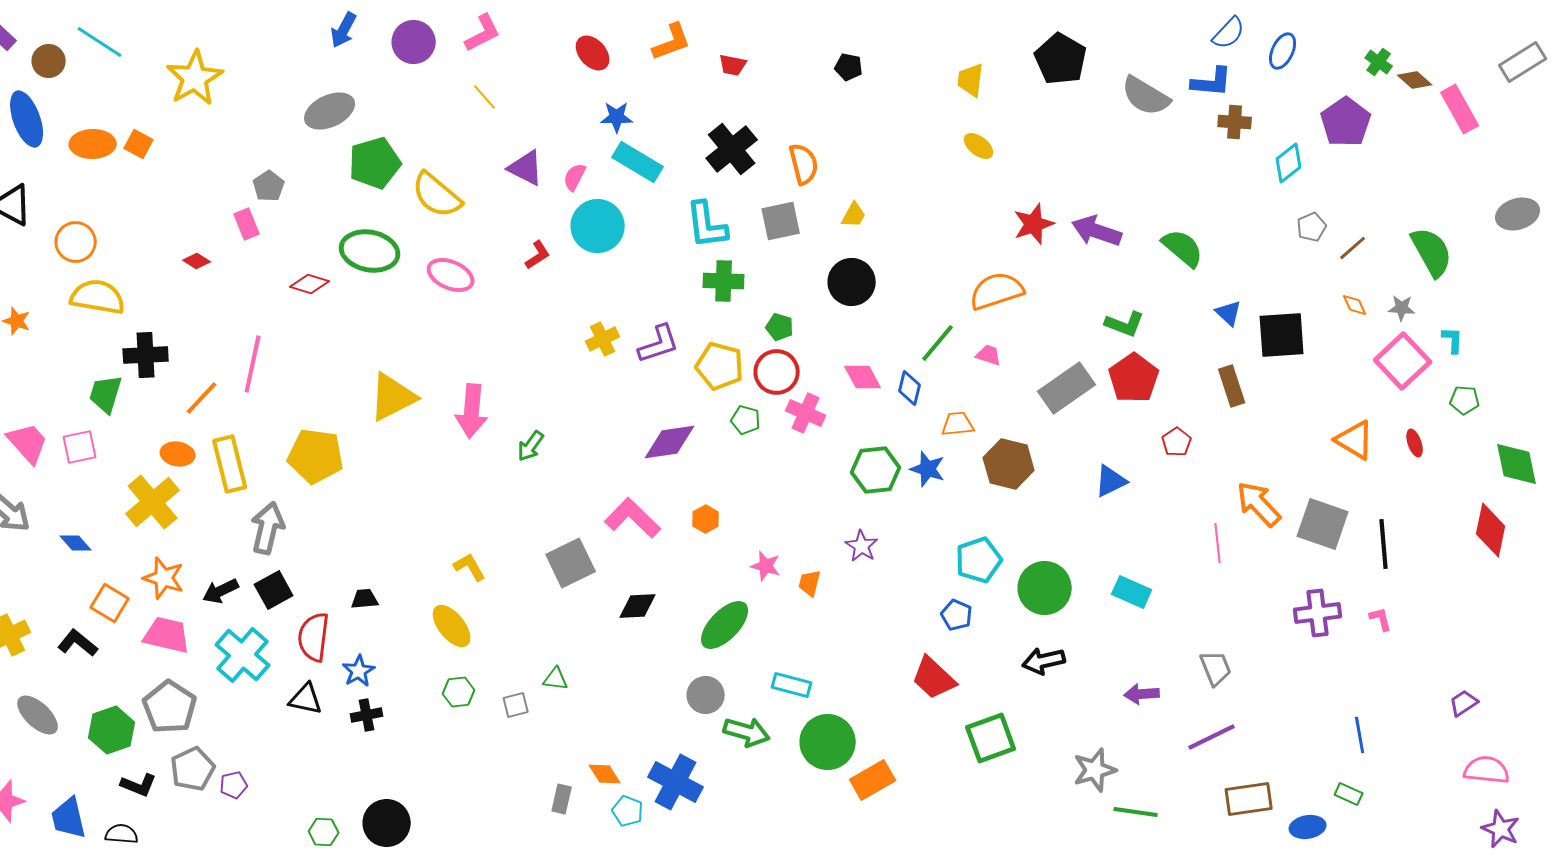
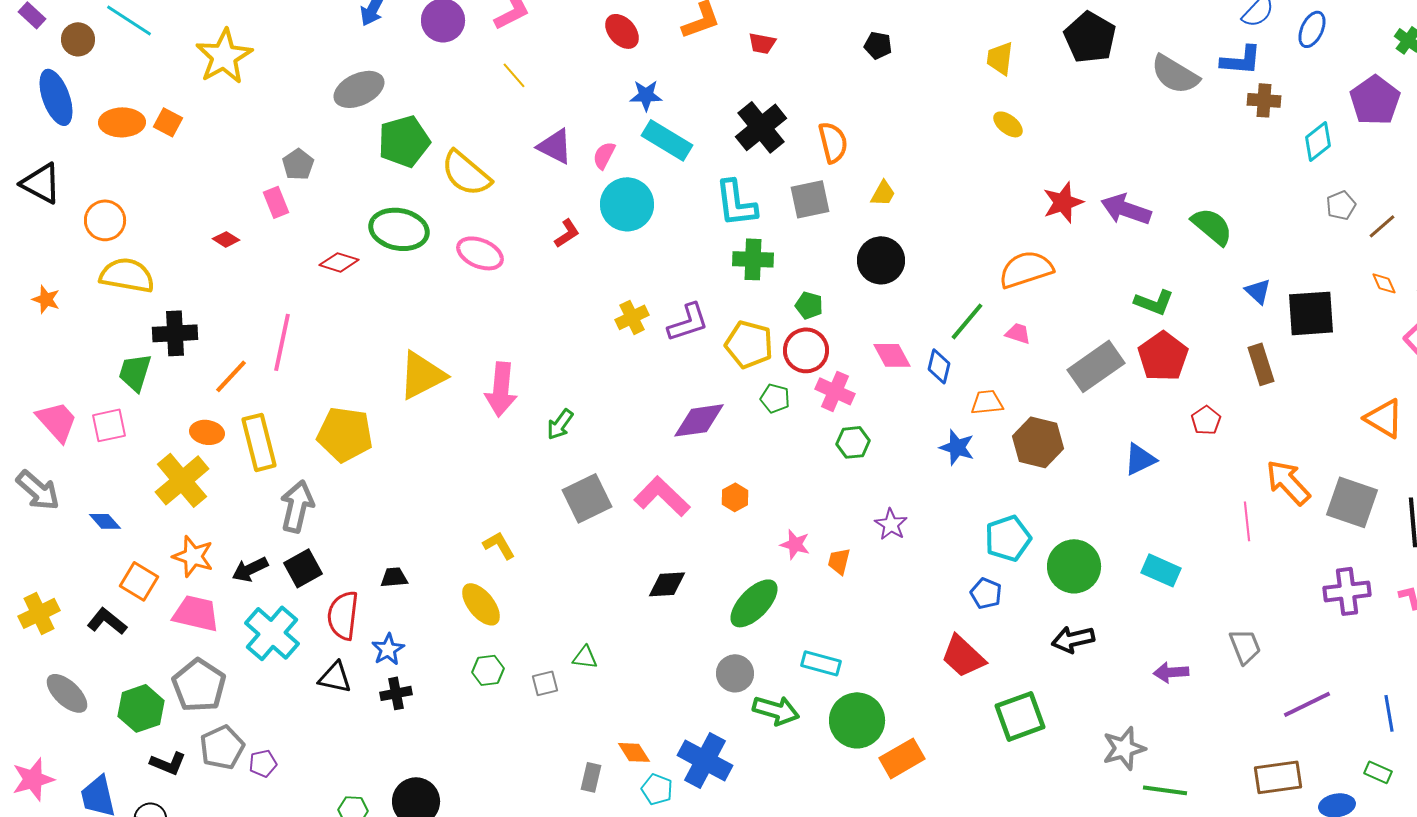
green hexagon: (876, 470) -> (853, 442), moved, size x0.7
gray square: (571, 563) -> (587, 498), moved
purple line: (1212, 737) -> (1307, 704), moved

